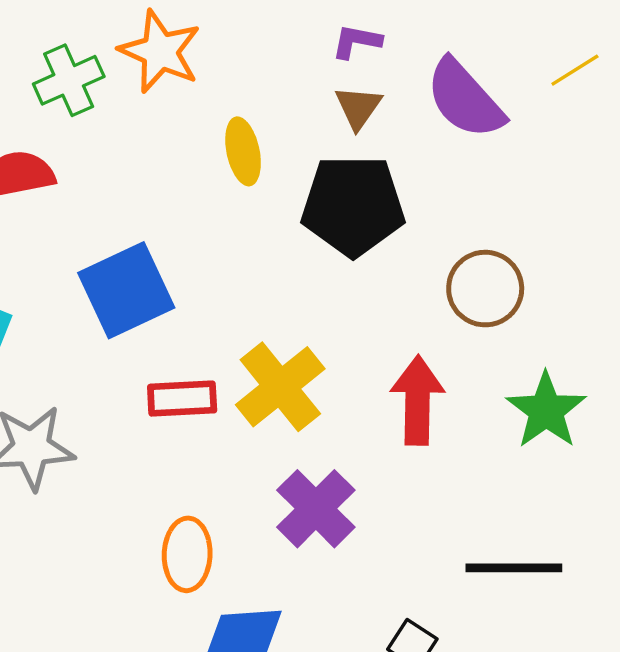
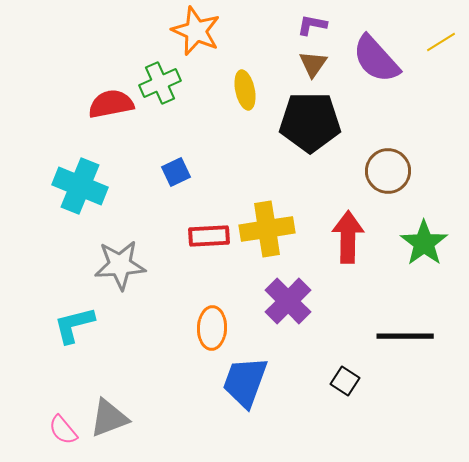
green cross: (69, 80) -> (160, 83), moved
blue square: (126, 290) -> (176, 172), size x0.5
yellow cross: (280, 387) -> (267, 229), turned 30

